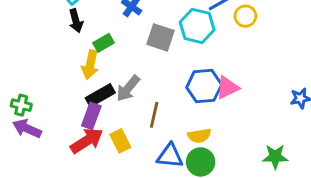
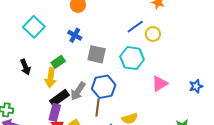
black arrow: (76, 21) -> (25, 67), moved
cyan hexagon: (197, 26) -> (132, 58), moved
blue hexagon: (204, 86) -> (104, 87), moved
pink triangle: (227, 88) -> (160, 84), moved

